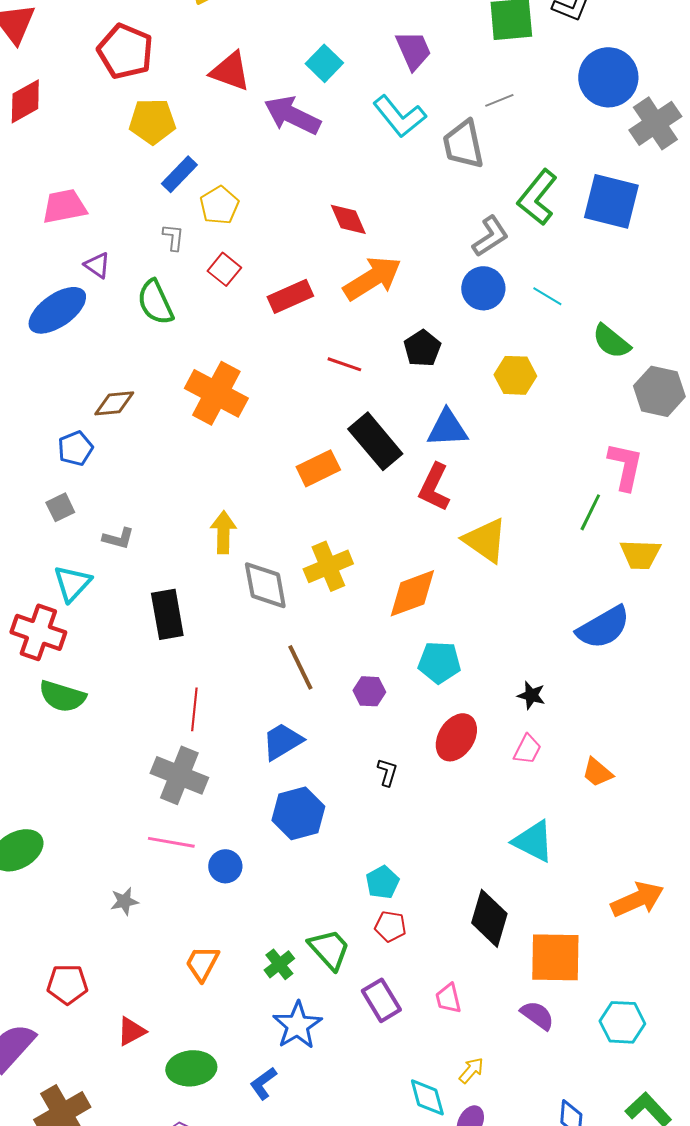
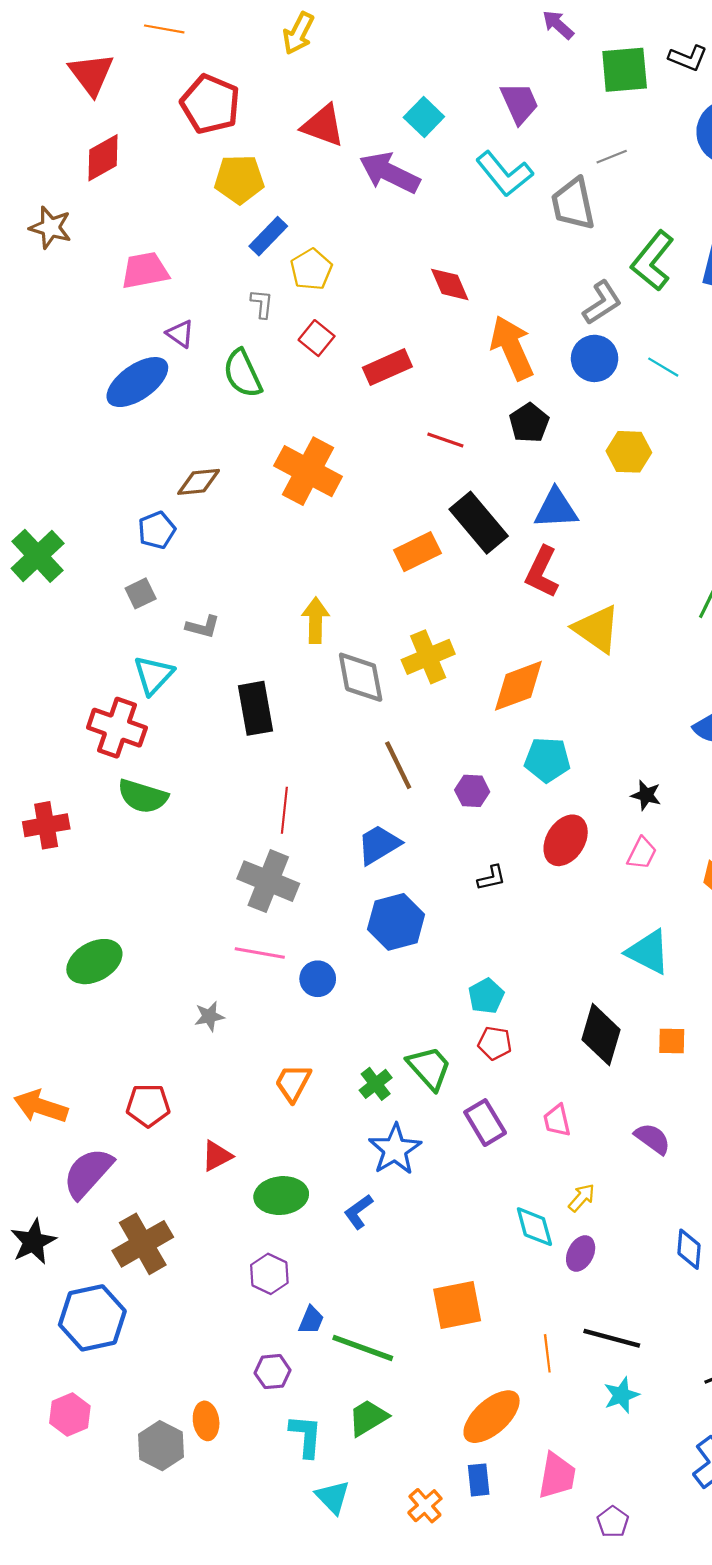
orange arrow: (372, 278) -> (512, 348), moved, turned -82
black L-shape: (387, 772) -> (492, 878), turned 60
orange square: (555, 957) -> (672, 1041), moved, size x0.5

